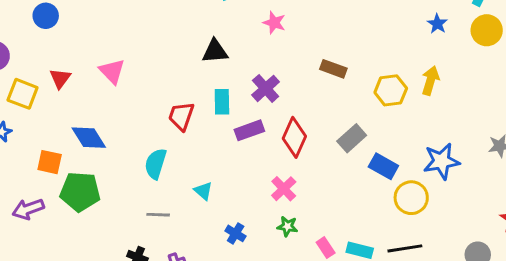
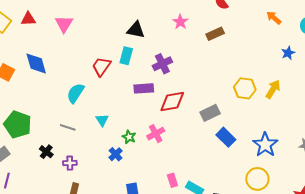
brown rectangle: (333, 69) -> (215, 34), moved, turned -60
red triangle: (60, 78) -> (28, 19), turned 35
cyan rectangle: (222, 102) -> (126, 56), moved
red diamond: (294, 137) -> (172, 102), turned 40
blue star: (441, 161) -> (265, 145), turned 30
green pentagon: (80, 192) -> (18, 124), moved
yellow circle: (411, 198) -> (257, 179), moved
green star: (287, 226) -> (129, 137), moved

